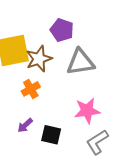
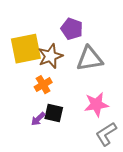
black square: (51, 135) -> (54, 113), moved

